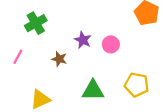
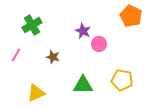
purple star: (83, 40) -> (83, 31), moved

